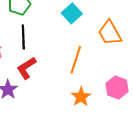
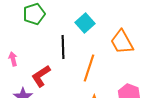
black line: (23, 37) -> (63, 47), moved

